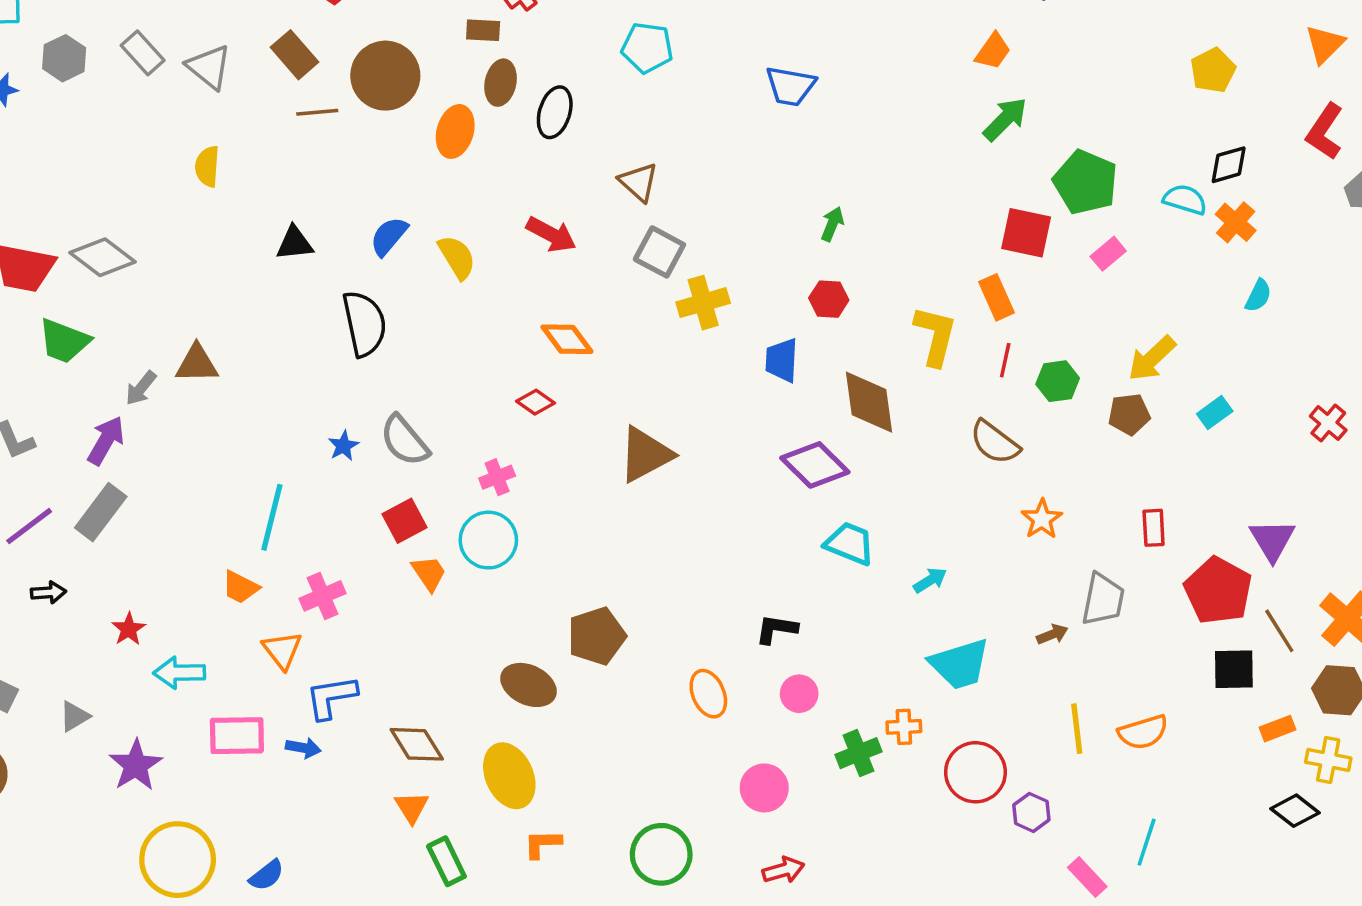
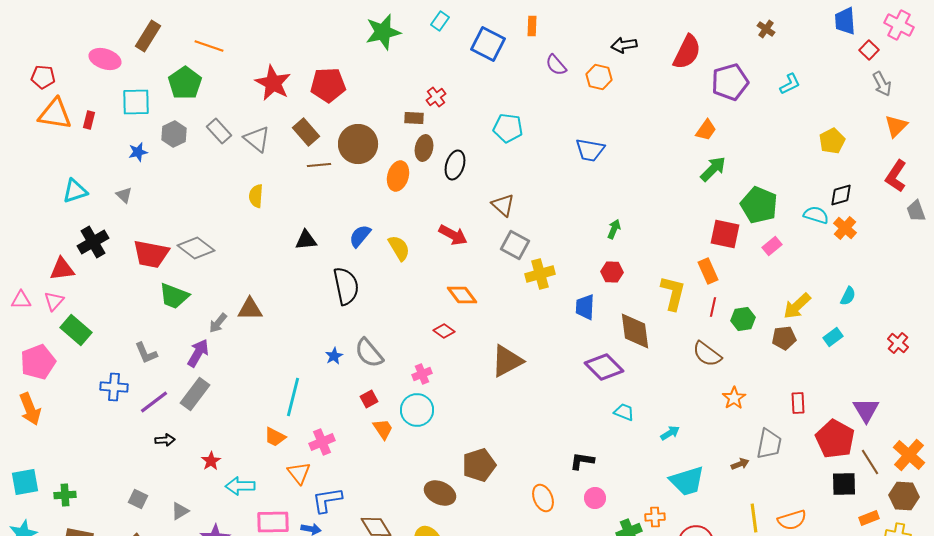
cyan semicircle: (1258, 296) -> (848, 296), moved
red square: (405, 521) -> (369, 399), size x0.7
cyan trapezoid: (850, 544) -> (624, 412), size x0.7

